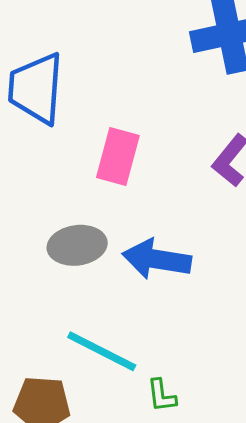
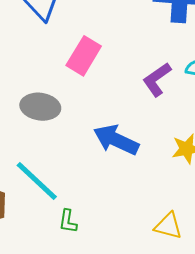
blue arrow: (157, 259) -> (116, 140), moved

